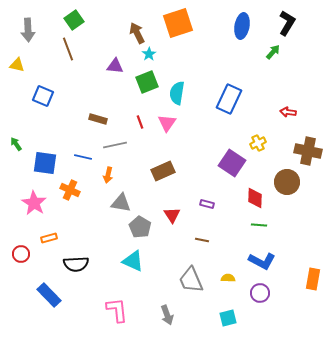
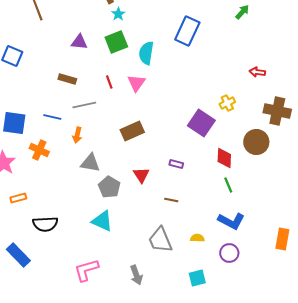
purple triangle: (115, 66) -> (79, 42), moved
blue rectangle: (229, 99) -> (187, 31), moved
green line: (259, 225) -> (228, 185), turned 63
pink L-shape: (117, 310) -> (86, 270), turned -100

